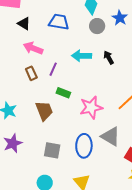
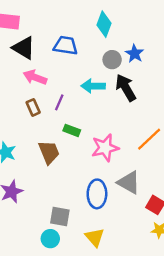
blue star: (120, 18) -> (135, 54), moved
black triangle: (24, 24) -> (24, 48), size x1.5
gray circle: (97, 26) -> (112, 60), moved
black arrow: (109, 57) -> (126, 88), size x1.6
gray square: (52, 150) -> (60, 216), moved

